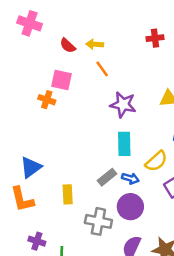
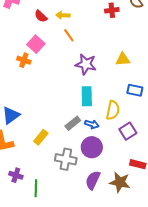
pink square: (62, 80) -> (36, 44), turned 30
yellow semicircle: (156, 161) -> (113, 110), turned -36
yellow rectangle: (68, 194) -> (41, 137), turned 42

